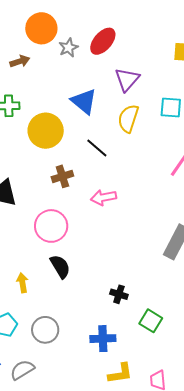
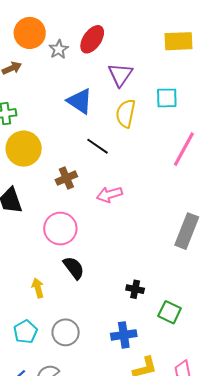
yellow circle: (46, 131) -> (24, 149), moved

